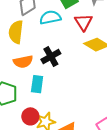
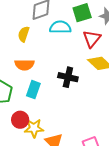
yellow semicircle: (16, 32) -> (24, 34), size x0.7
black cross: (51, 57) -> (68, 77), moved, turned 30

